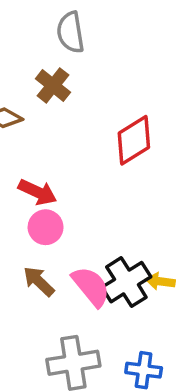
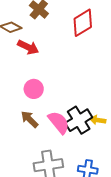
red diamond: (134, 140) -> (83, 23), moved
red arrow: (38, 192) -> (28, 47), moved

